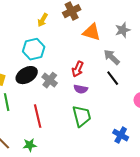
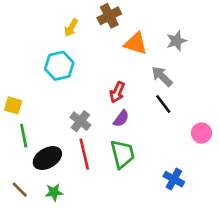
black ellipse: (27, 75) -> (47, 158), moved
gray cross: (50, 80) -> (80, 121), moved
purple semicircle: (81, 89) -> (121, 119), turned -64
red line: (38, 116) -> (84, 154), moved

